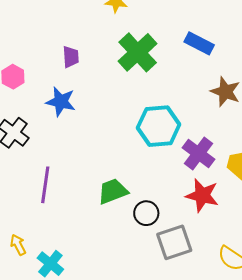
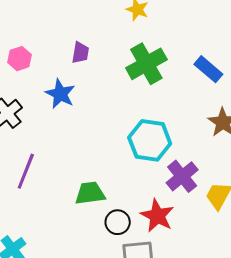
red star: (202, 195) -> (157, 216), moved

